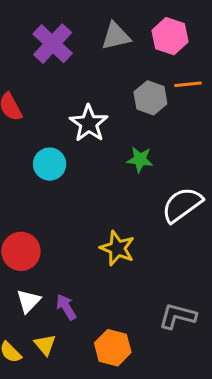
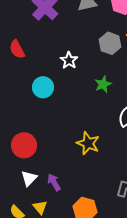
white star: (89, 123) -> (69, 60), size x0.7
green star: (140, 160) -> (103, 84), turned -30

